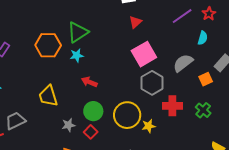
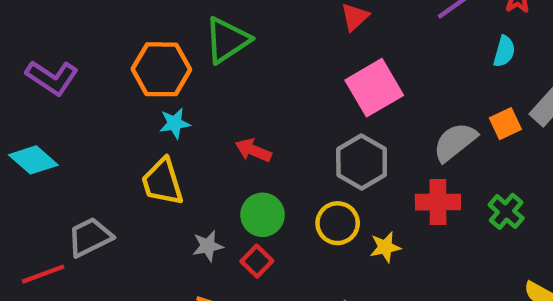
cyan star: (77, 55) -> (175, 123), moved
gray semicircle: (183, 63) -> (455, 142), moved
orange square: (206, 79) -> (505, 124), moved
gray hexagon: (152, 83) -> (362, 162), moved
yellow circle: (127, 115) -> (338, 223), size x0.7

